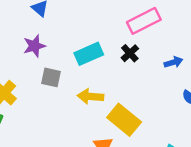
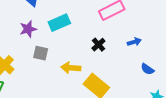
black cross: (130, 53) -> (98, 45), moved
cyan rectangle: (89, 54) -> (59, 23), moved

